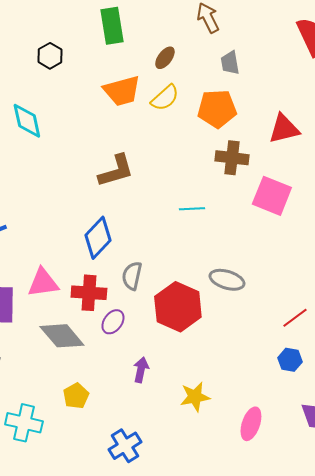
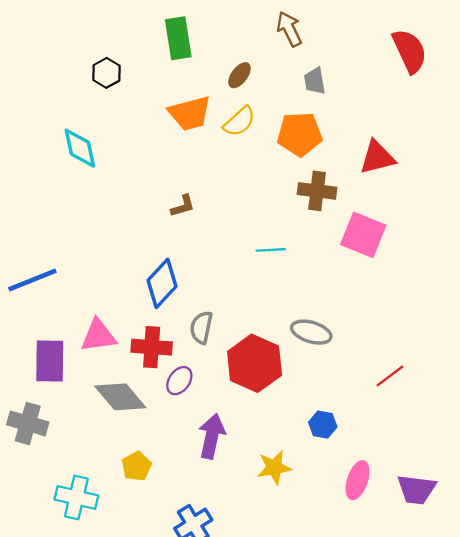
brown L-shape: (116, 171) -> (183, 206), size x0.6
blue hexagon: (290, 360) -> (323, 425), moved
purple arrow: (141, 370) -> (212, 436), size x1.5
pink ellipse: (251, 424) -> (358, 480), moved

